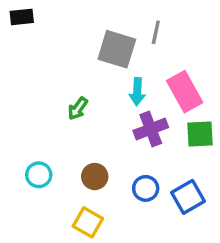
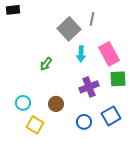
gray square: (117, 49) -> (69, 29), turned 30
purple cross: (151, 129) -> (89, 87), moved
blue circle: (146, 188) -> (84, 122), moved
yellow square: (88, 222) -> (35, 125), moved

